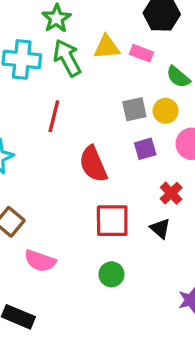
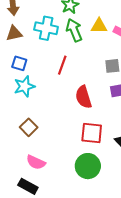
pink semicircle: (40, 261) -> (36, 162), moved
green circle: (111, 274) -> (88, 166), size x1.6

